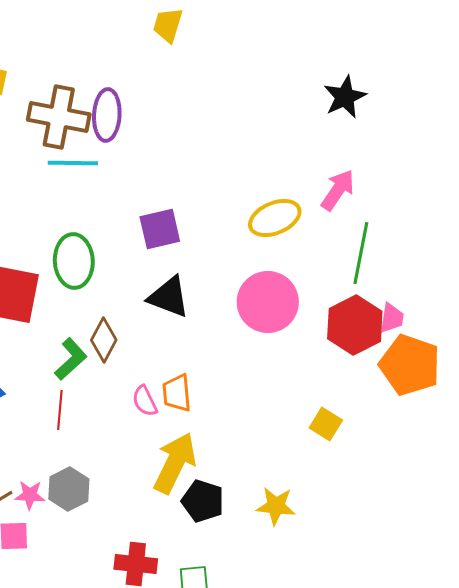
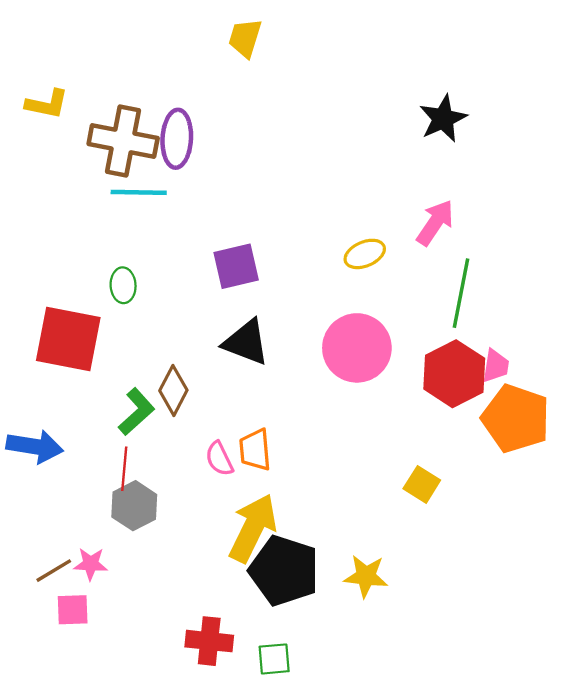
yellow ellipse: (275, 218) -> (365, 254), size x0.7
green ellipse: (74, 261) -> (123, 285), moved, size x0.6
gray hexagon: (69, 489) -> (134, 506), moved
black pentagon: (203, 501) -> (284, 571), size x1.5

